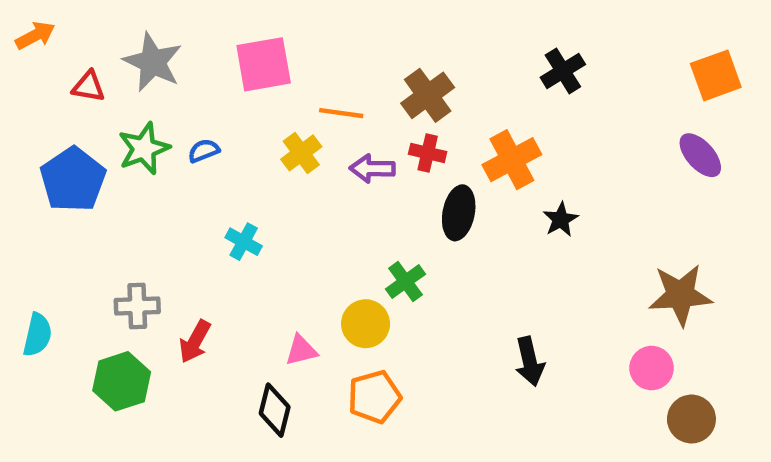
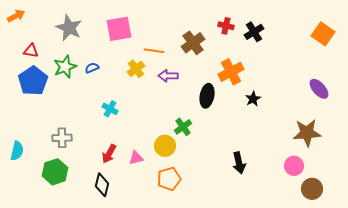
orange square: (716, 75) -> (323, 34), turned -35
red triangle: (88, 86) -> (31, 51), moved
red cross: (428, 153) -> (226, 26), moved
purple ellipse: (700, 155) -> (319, 89), moved
red arrow: (195, 341) -> (109, 154), moved
black diamond: (275, 410) -> (102, 185), moved

